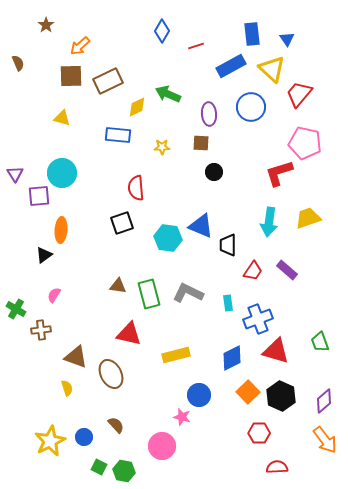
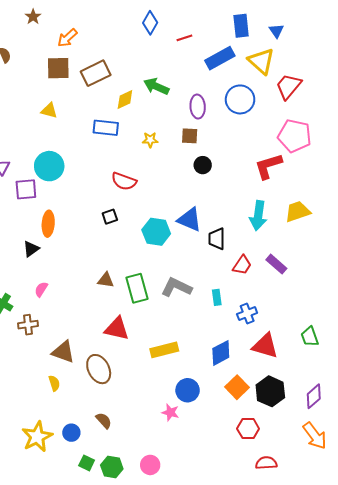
red semicircle: (136, 188) -> (124, 181), turned -65
black square: (122, 223) -> (110, 217), size x0.7
blue cross: (258, 319) -> (247, 314), size x0.7
pink circle: (162, 446) -> (150, 465), moved, size x0.7

